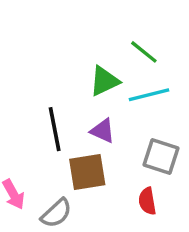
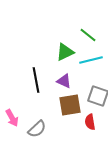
brown square: (87, 172) -> (70, 105), moved

